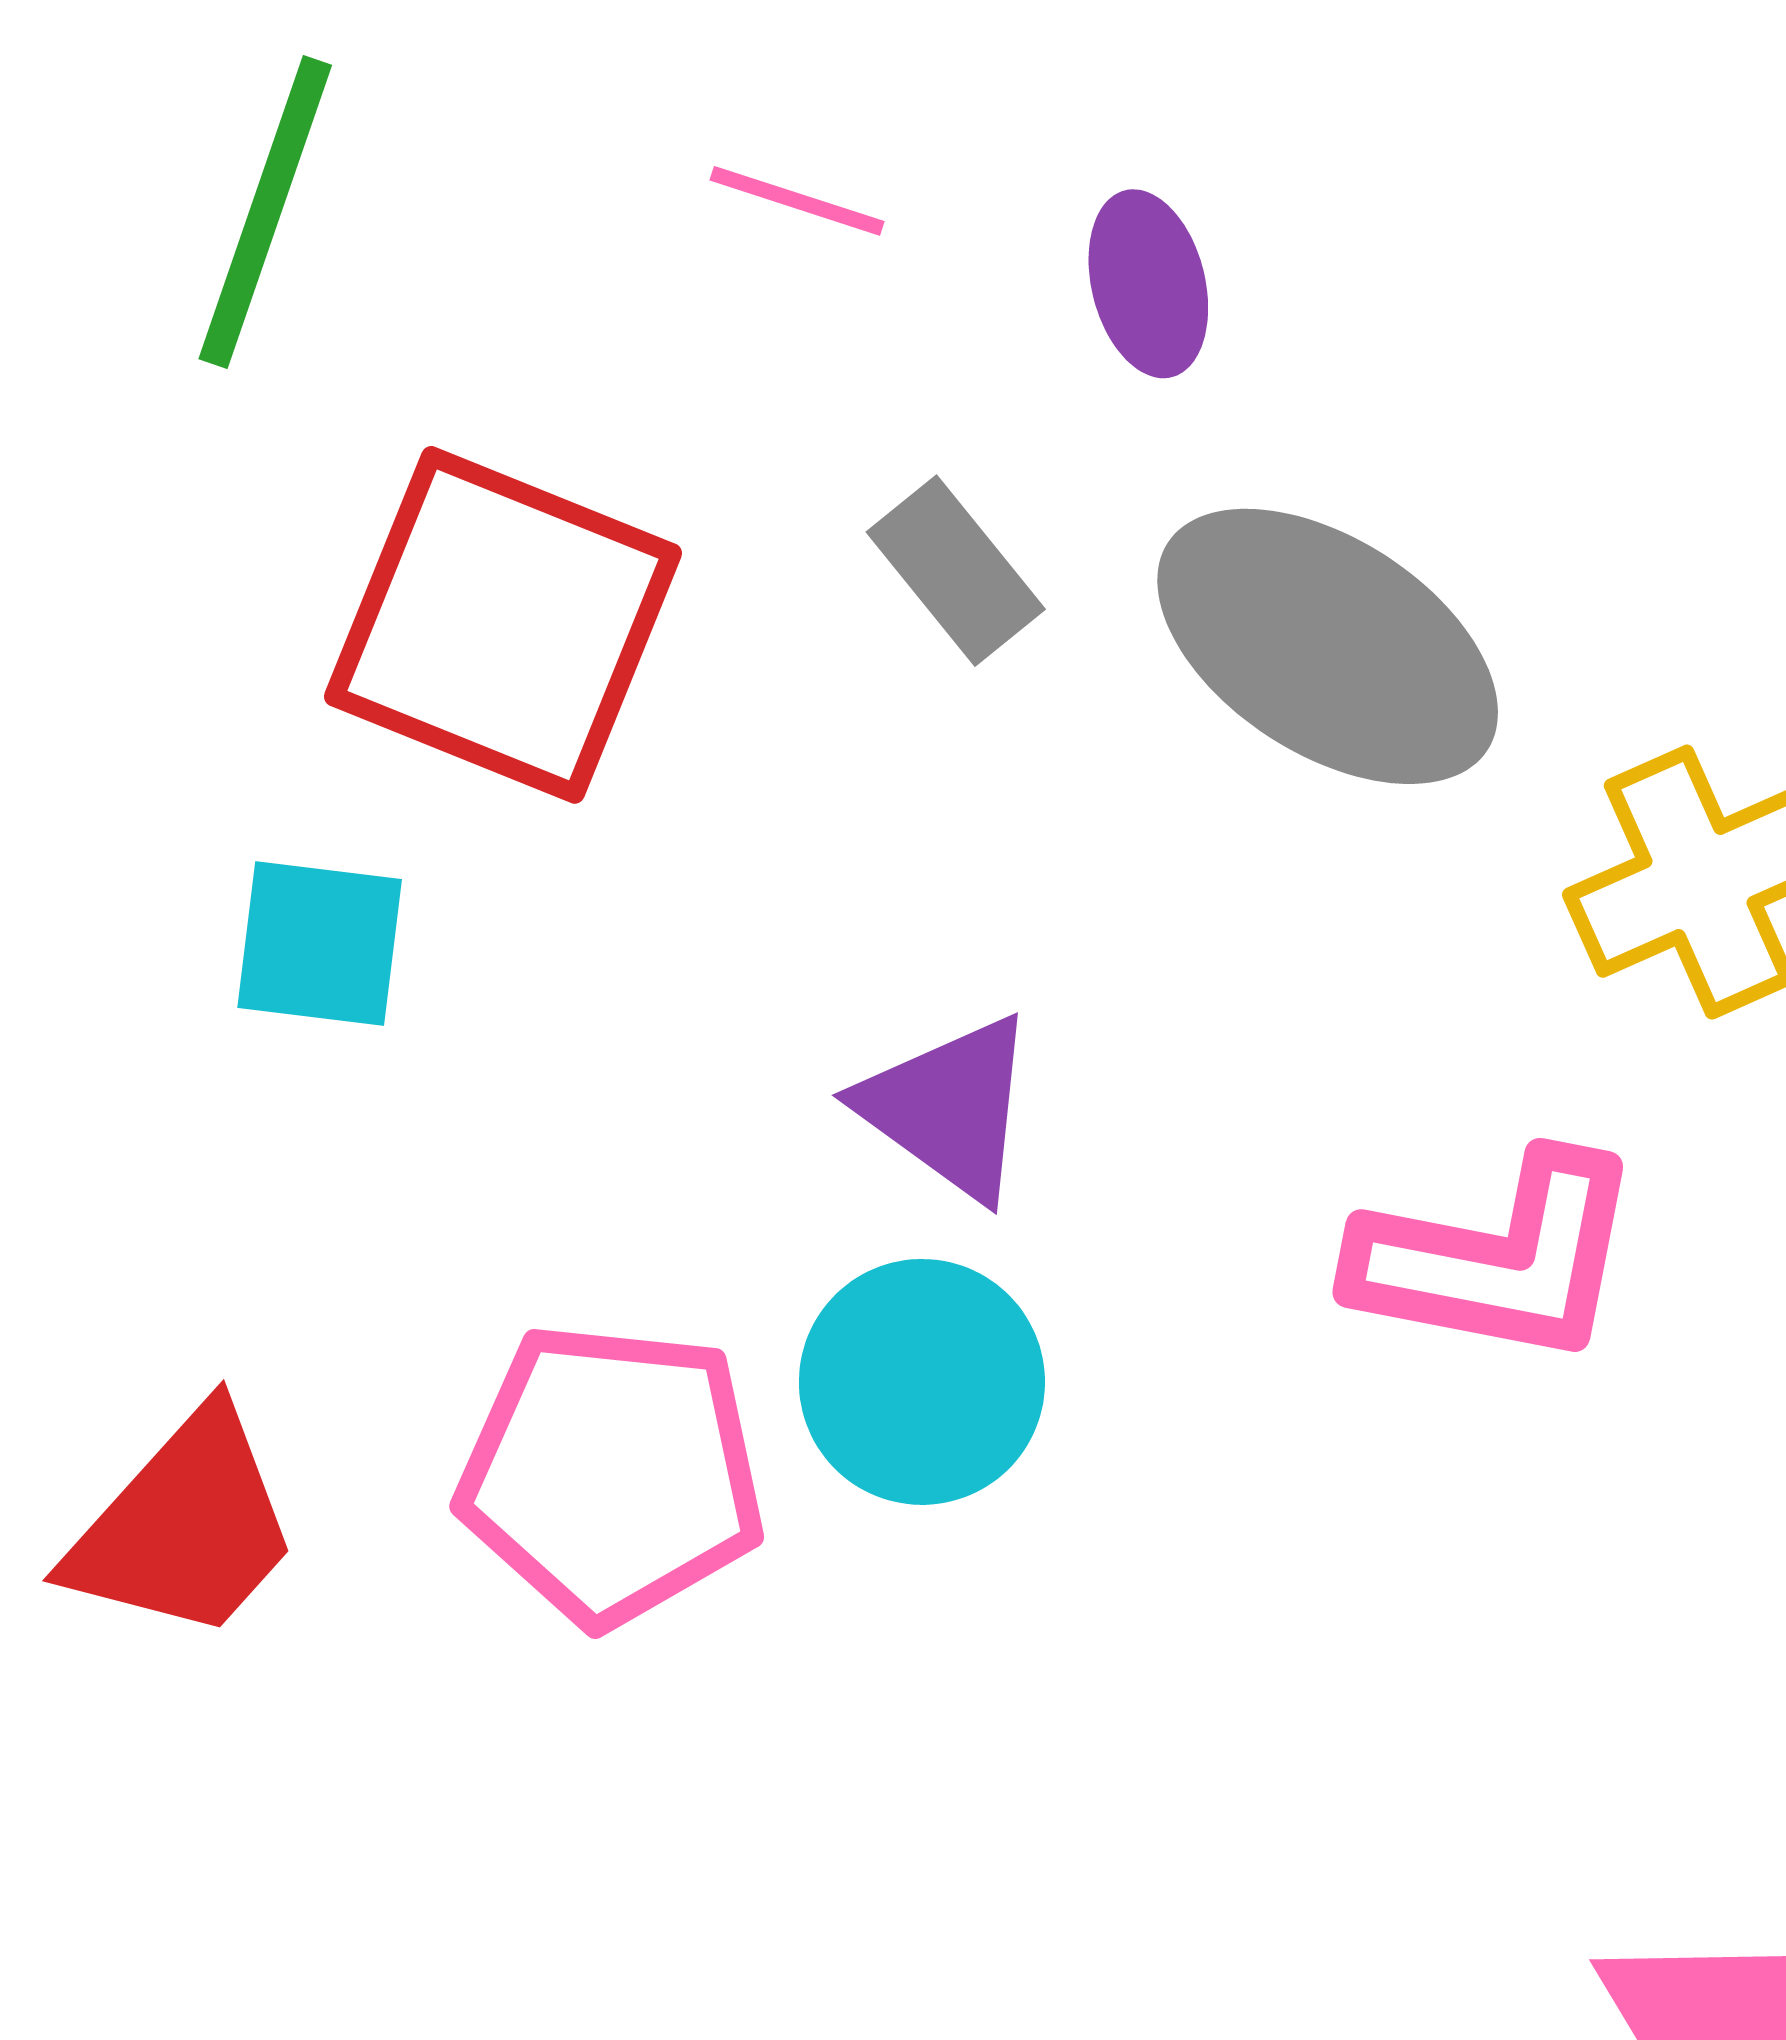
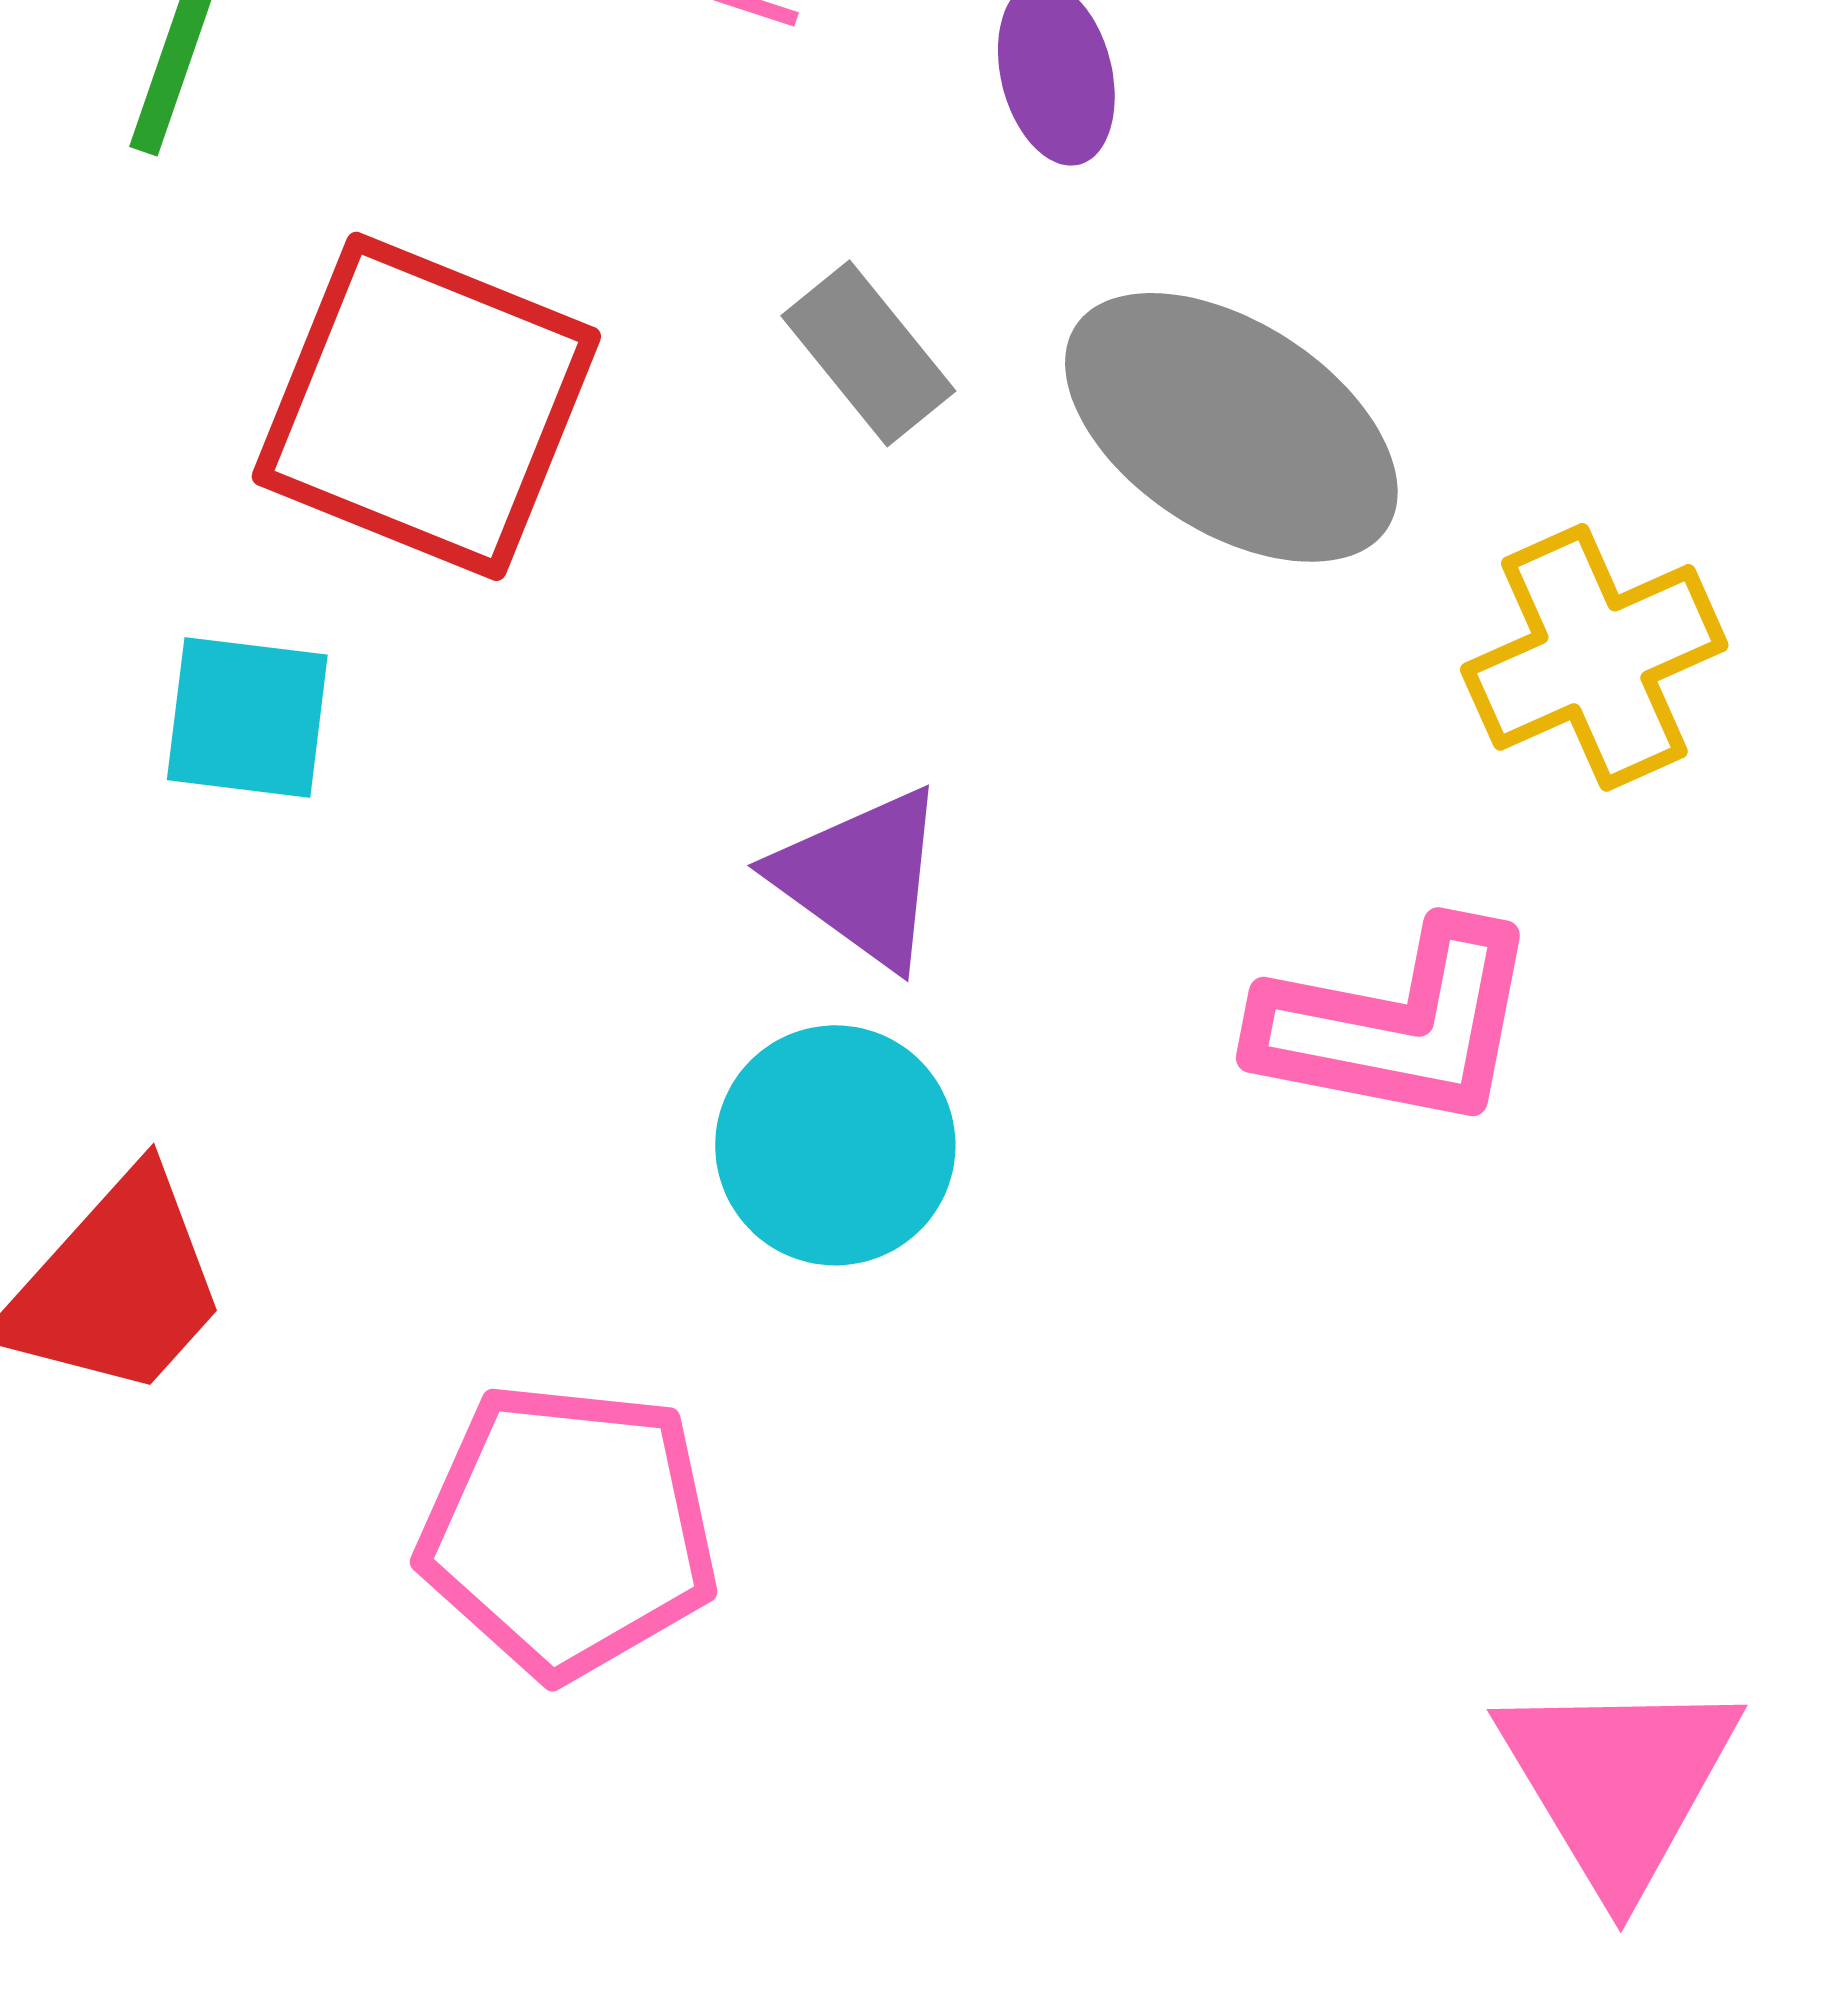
pink pentagon: (612, 1474) -> (568, 1530), moved

